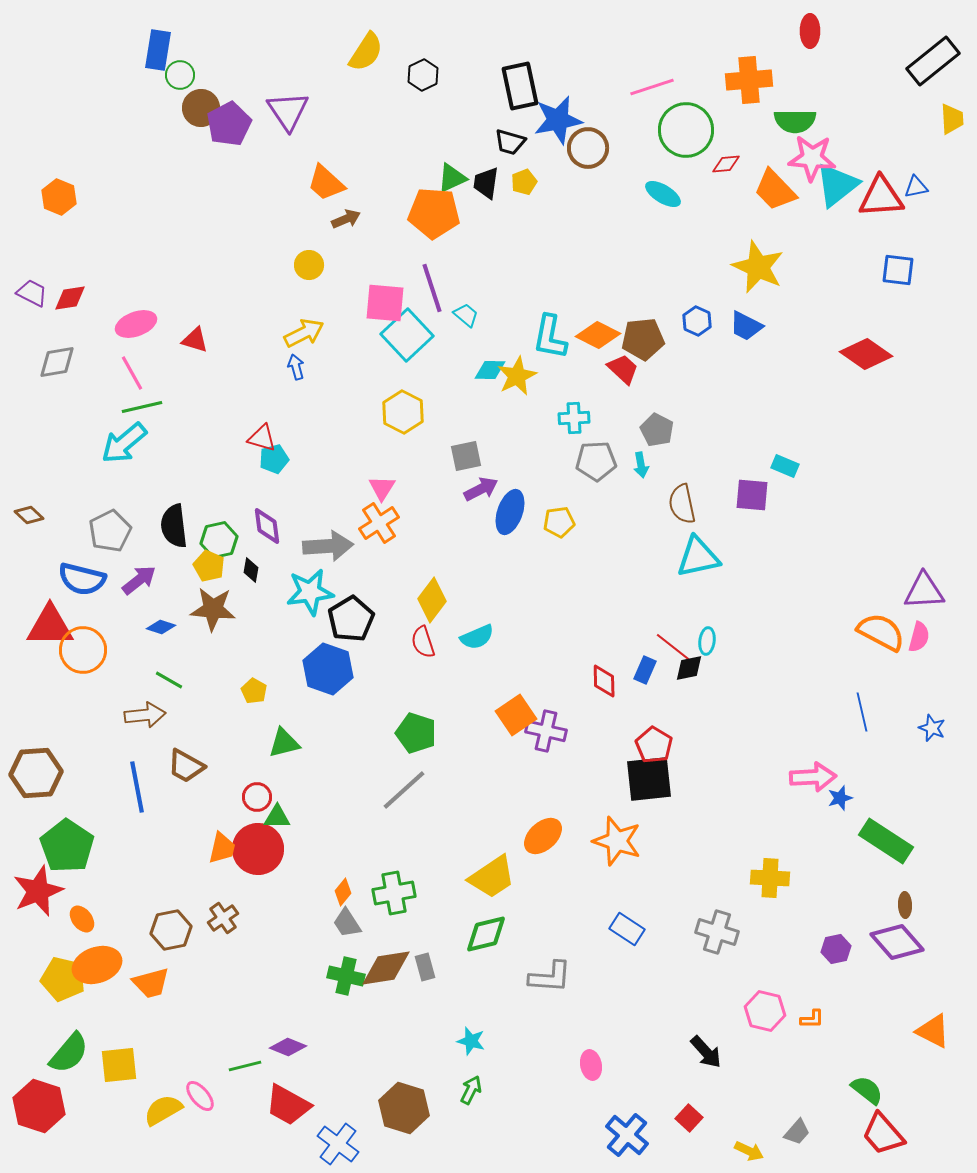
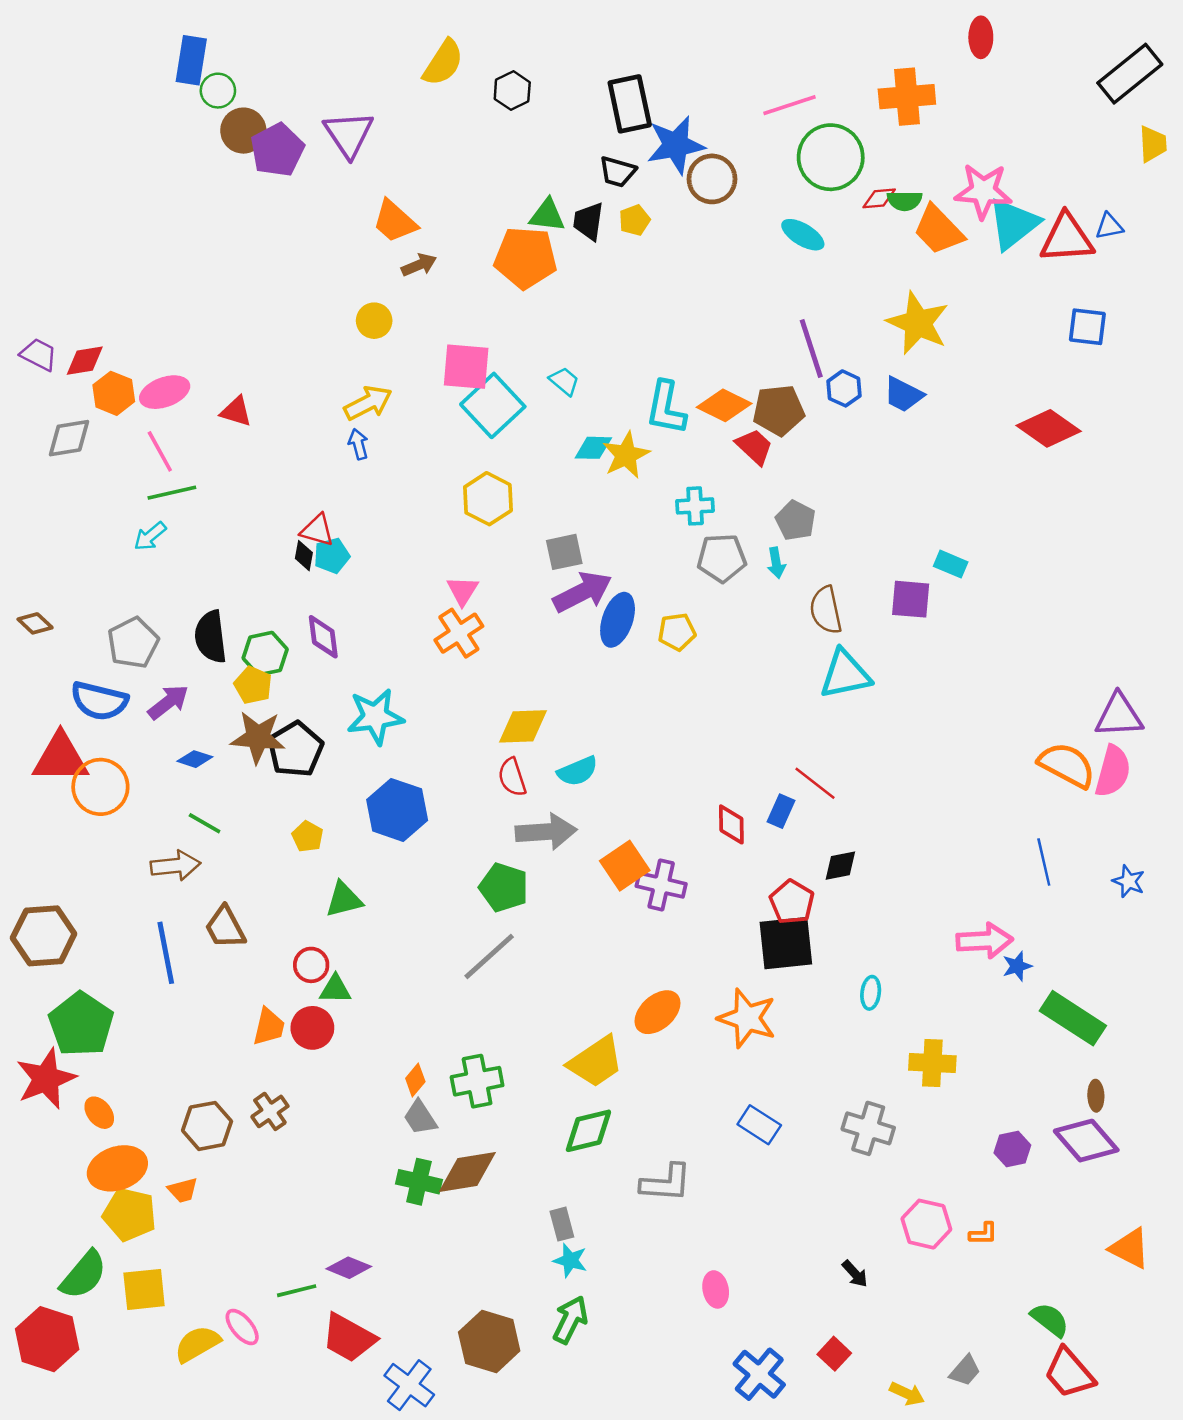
green semicircle: (795, 121) -> (905, 201), moved, size x0.7
green triangle: (452, 178) -> (547, 215), turned 32
orange hexagon: (59, 197) -> (114, 393), moved
purple line: (432, 288) -> (811, 349), moved
cyan arrow: (124, 443) -> (150, 536), size x0.6
purple arrow: (481, 489) -> (582, 592), size x1.4
gray arrow: (328, 546) -> (546, 832), moved
black diamond: (251, 570) -> (304, 556), moved
yellow diamond: (432, 600) -> (523, 726), turned 51
black pentagon: (351, 619) -> (295, 749), moved
pink semicircle: (919, 637) -> (1113, 771), size x1.4
cyan ellipse: (707, 641) -> (871, 993), moved
black diamond: (689, 668) -> (840, 866), moved
brown trapezoid: (186, 766) -> (225, 927), turned 33
red circle: (258, 849) -> (312, 1028), size x0.7
gray rectangle: (425, 967) -> (562, 1224), moved
yellow pentagon: (63, 979) -> (130, 1214), moved
orange trapezoid: (151, 983) -> (183, 1190), size x0.7
black arrow: (706, 1052) -> (855, 1274), size x0.7
green arrow: (471, 1090) -> (570, 1320), size x1.4

